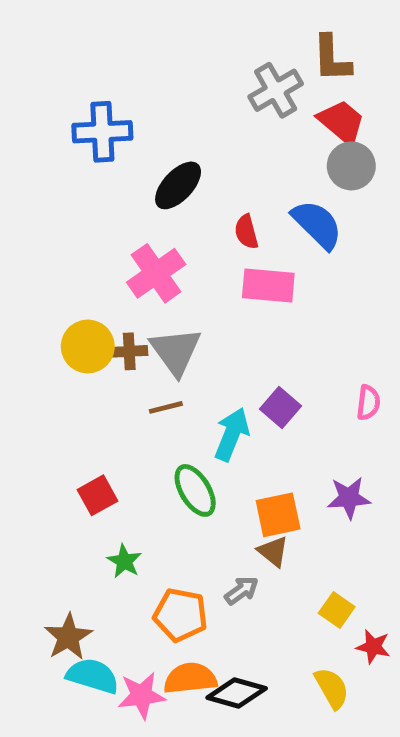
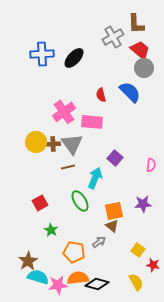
black ellipse: (178, 185) -> (74, 58), moved
pink rectangle: (268, 285) -> (92, 122), moved
purple square: (281, 407) -> (115, 158), moved

